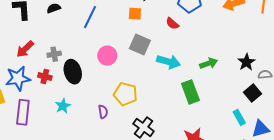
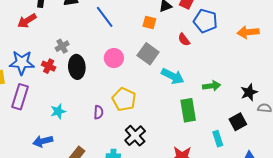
blue line: (90, 17) -> (105, 17), turned -75
red arrow: (25, 49) -> (27, 21), moved
gray cross: (54, 54) -> (62, 46), turned -32
black square: (252, 93) -> (238, 122), moved
cyan star: (63, 106) -> (58, 111), moved
cyan rectangle: (239, 117) -> (218, 139), moved

